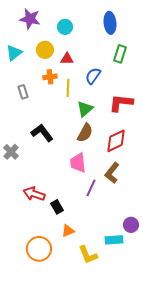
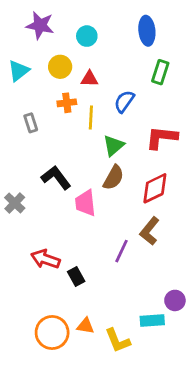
pink trapezoid: (78, 163) -> (85, 203), moved
orange triangle: (68, 231) -> (85, 326), moved, turned 32

